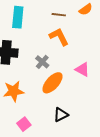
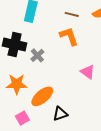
gray cross: (42, 62) -> (37, 55), moved
orange ellipse: (52, 83) -> (42, 96), moved

